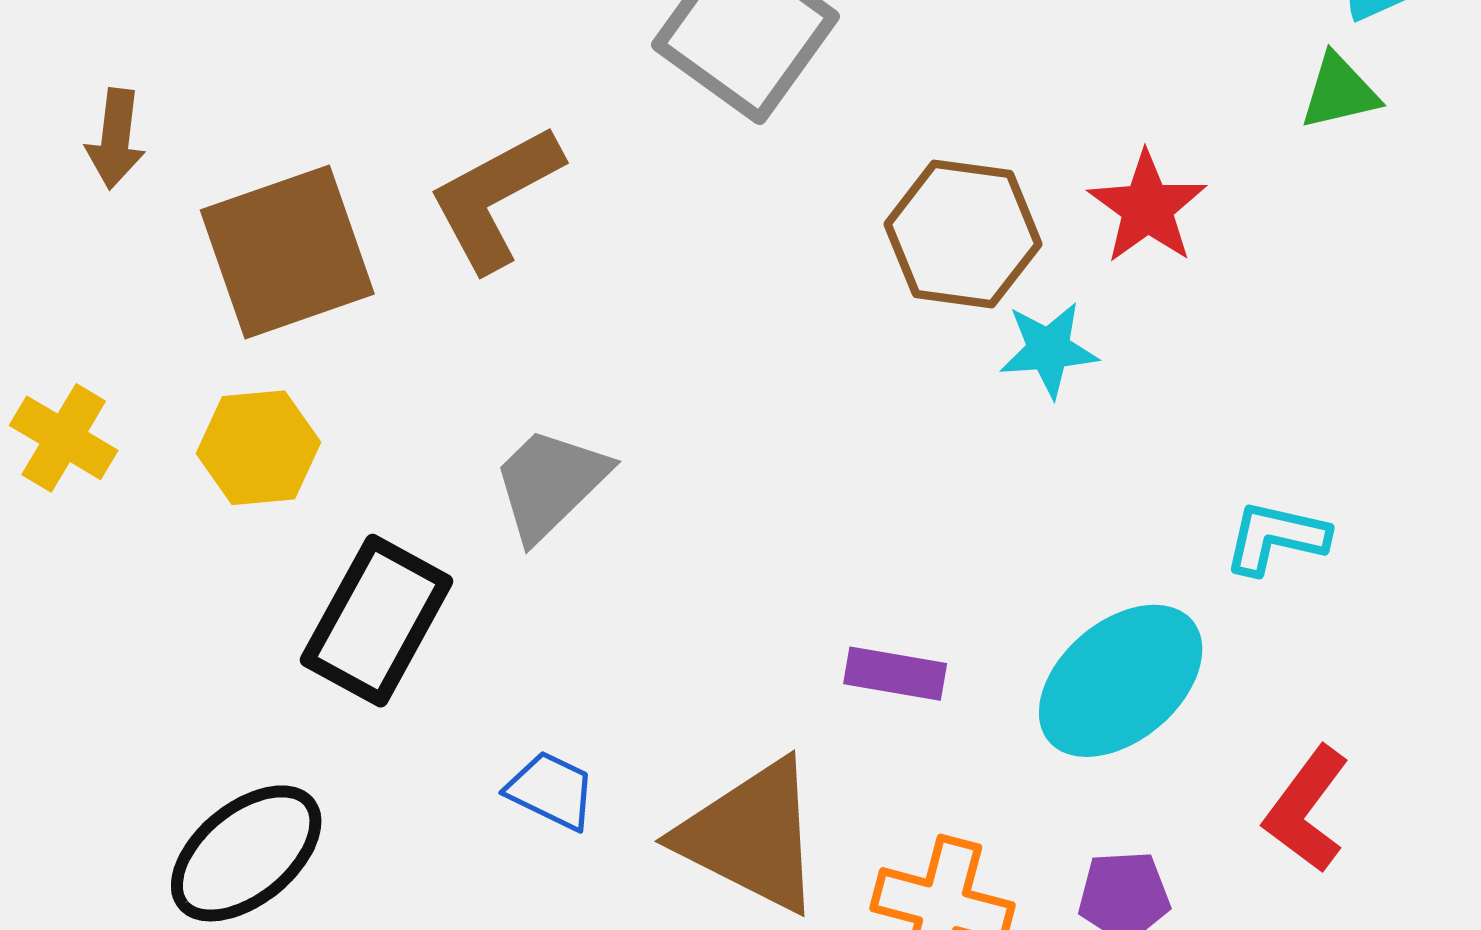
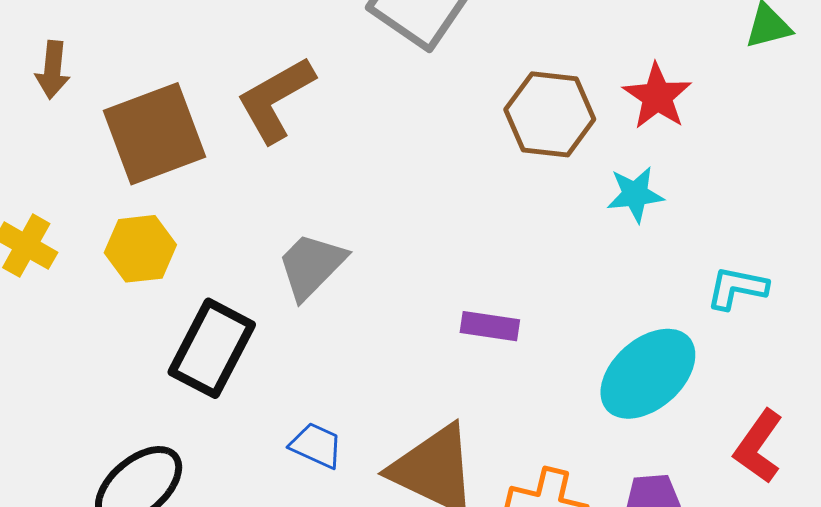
cyan star: (1049, 349) -> (635, 194), moved
purple rectangle: (895, 674) -> (490, 326), moved

